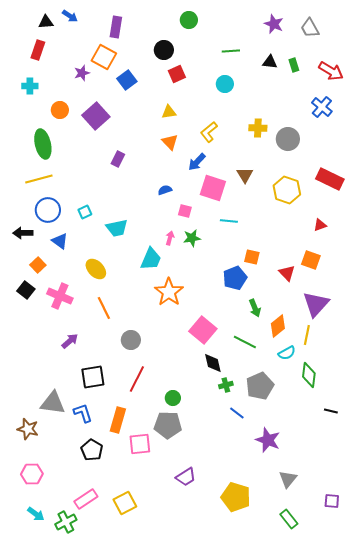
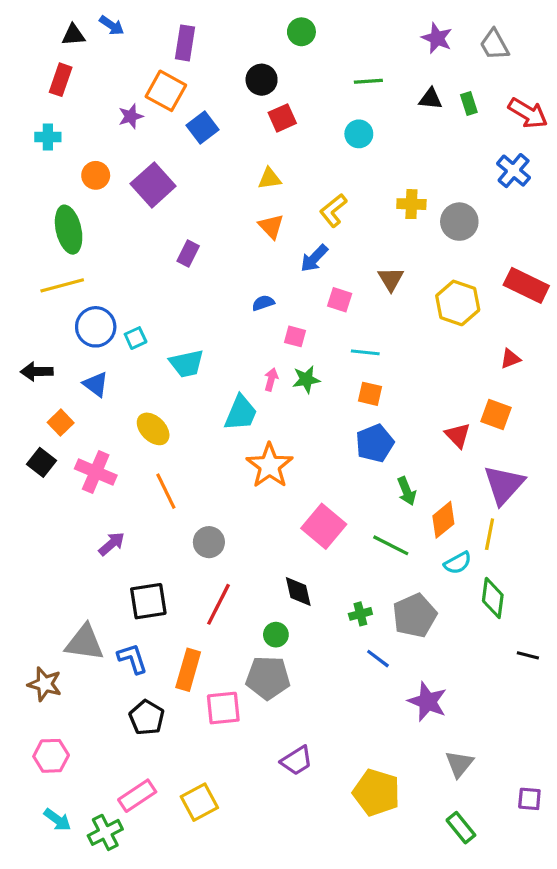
pink square: (213, 188) -> (340, 300), size x0.6
blue circle: (48, 210) -> (96, 327), moved
orange square: (252, 257) -> (370, 394), moved
black diamond: (213, 363) -> (298, 592), moved

